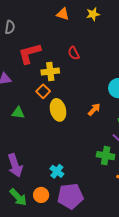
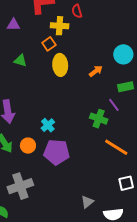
red semicircle: (74, 53) -> (77, 11), moved

